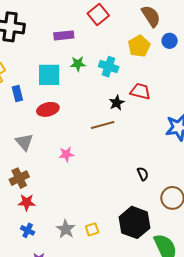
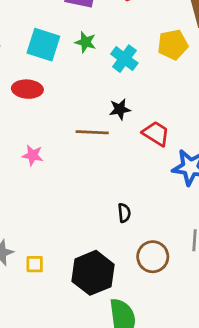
red trapezoid: (140, 91) -> (156, 134), moved

